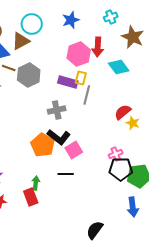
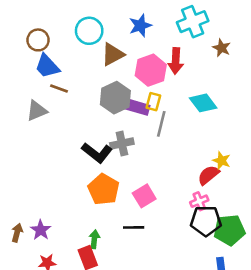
cyan cross: (111, 17) -> (193, 22), size x1.6
brown star: (133, 37) -> (222, 48), size x0.6
brown triangle: (21, 41) -> (113, 54), moved
cyan diamond: (119, 67) -> (203, 103), moved
gray hexagon: (29, 75) -> (115, 98), moved
red semicircle: (123, 112) -> (208, 175), moved
black L-shape: (59, 137) -> (97, 153), moved

